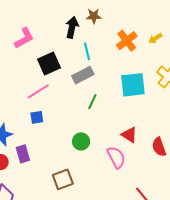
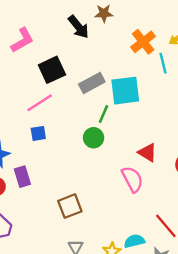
black arrow: (72, 27) -> (78, 27), turned 130
cyan line: (87, 51) -> (163, 63), moved
cyan square: (133, 85) -> (125, 91), moved
green circle: (81, 141) -> (94, 138), moved

